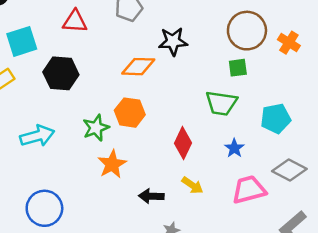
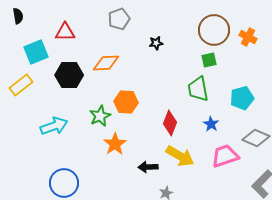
red triangle: (75, 21) -> (65, 32), moved
black star: (173, 41) -> (156, 43), size x0.6
orange diamond: (138, 67) -> (106, 63), moved
green trapezoid: (221, 103) -> (198, 89), turned 76
yellow arrow: (192, 185) -> (180, 156), size x1.6

